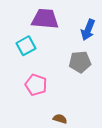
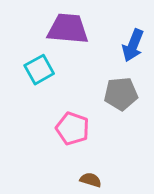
pink pentagon: (36, 85) -> (72, 128), moved

